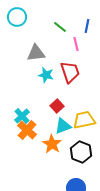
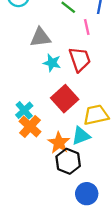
red square: (57, 106) -> (65, 99), size x1.6
cyan triangle: (63, 126) -> (81, 136), moved
black hexagon: (81, 152) -> (68, 161), moved

